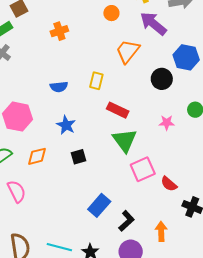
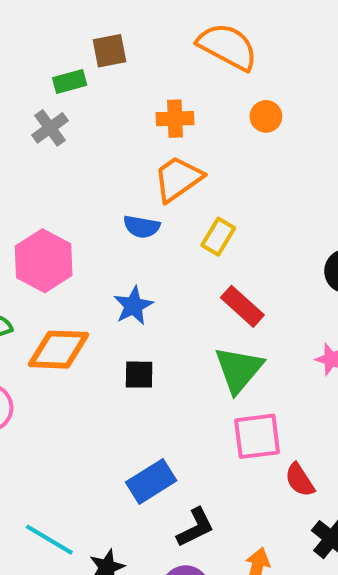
orange circle: (111, 13) -> (266, 116), moved
orange trapezoid: (128, 51) -> (178, 179), moved
orange diamond: (37, 156) -> (59, 350), size x1.4

